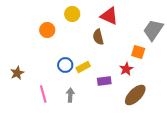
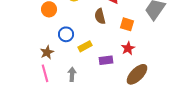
orange square: (138, 52) -> (127, 24), moved
blue circle: (65, 65) -> (66, 34), moved
brown star: (17, 73) -> (47, 52), moved

